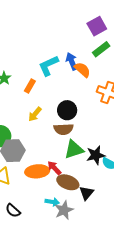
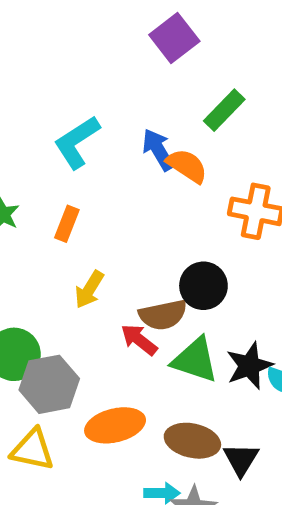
purple square: (97, 26) -> (174, 38), moved
cyan L-shape: (48, 66) -> (77, 142), moved
black circle: (67, 110) -> (203, 286), moved
green triangle: (74, 149) -> (195, 360), turned 45
red arrow: (54, 168) -> (139, 340), moved

